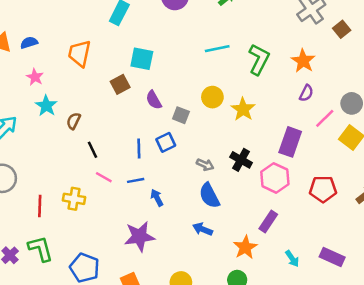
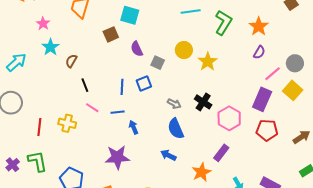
purple rectangle: (290, 142) -> (262, 99), moved

